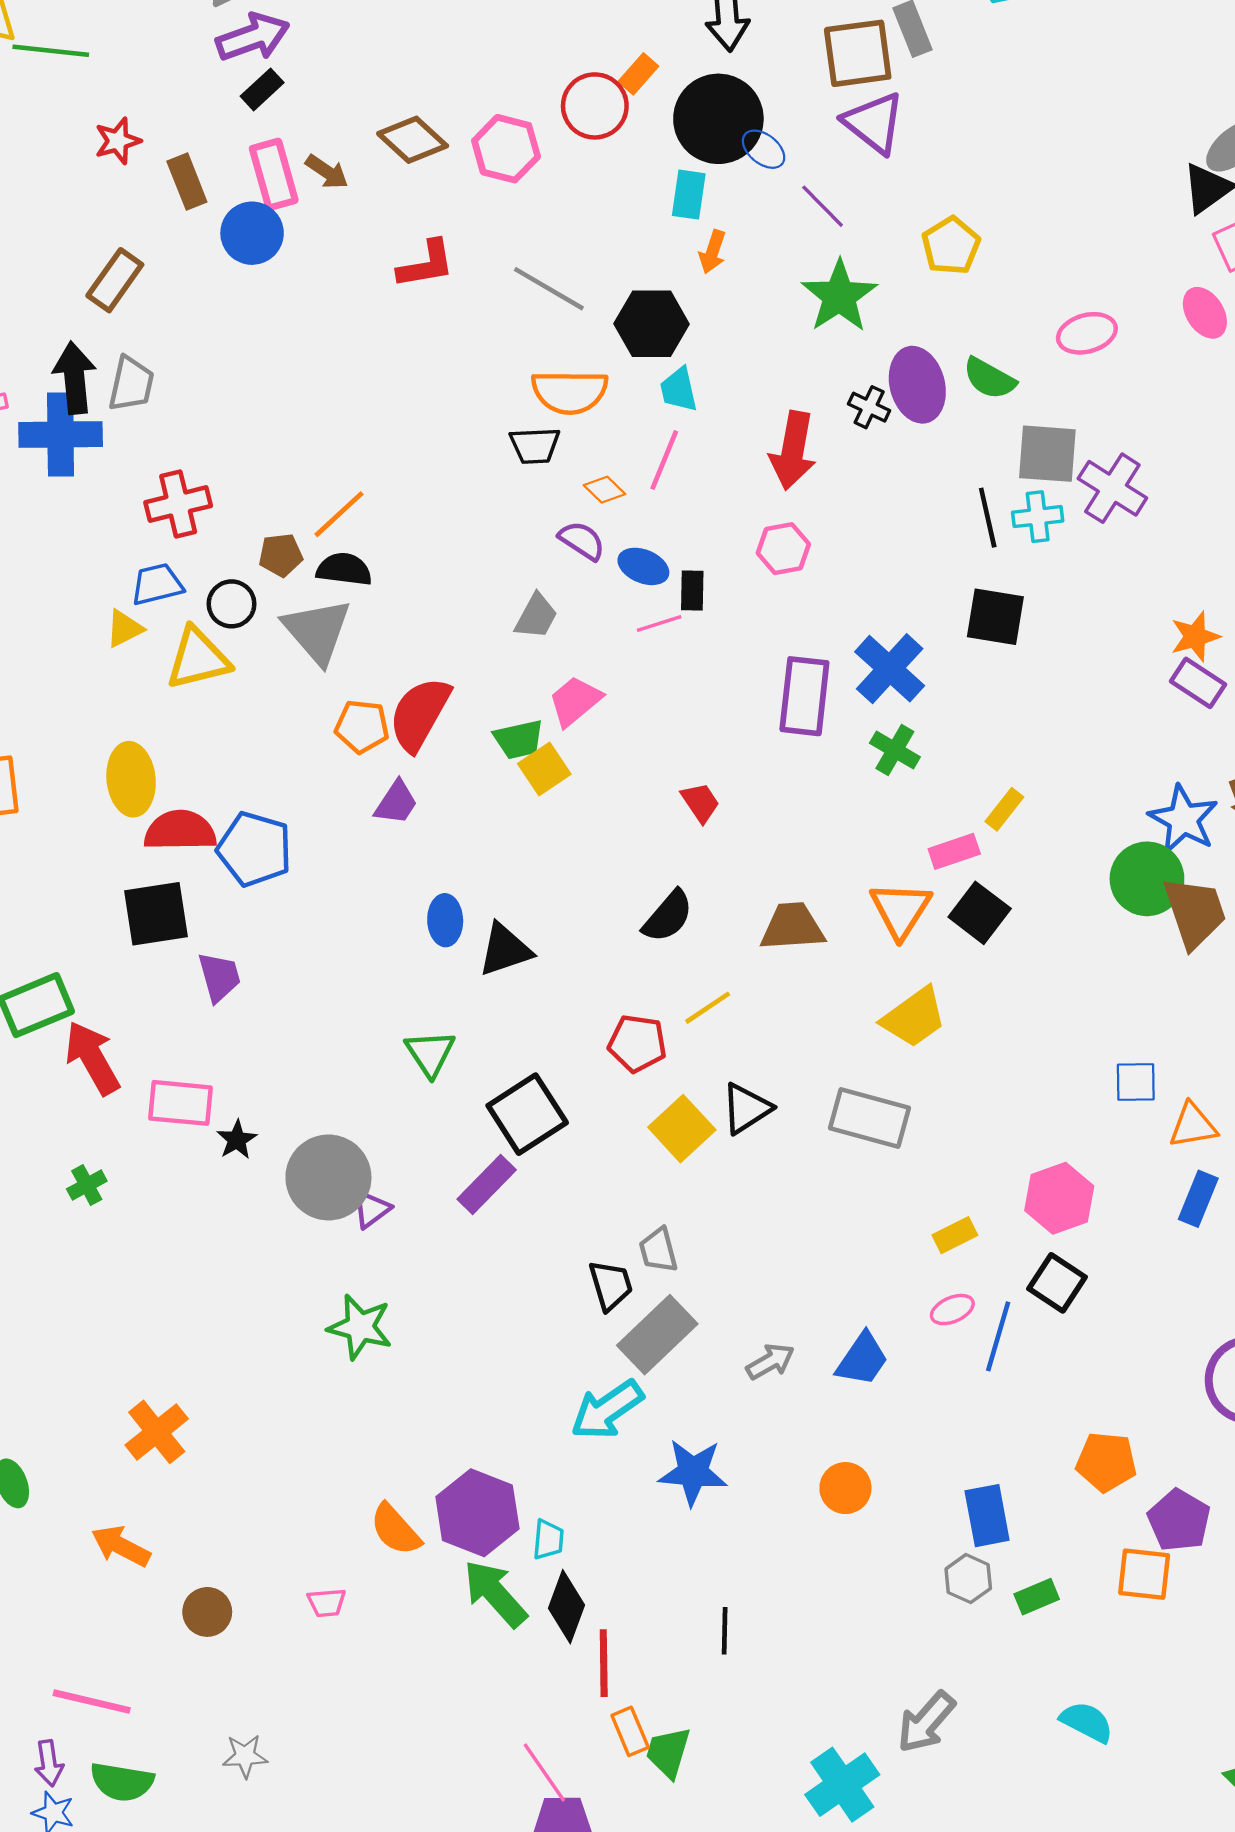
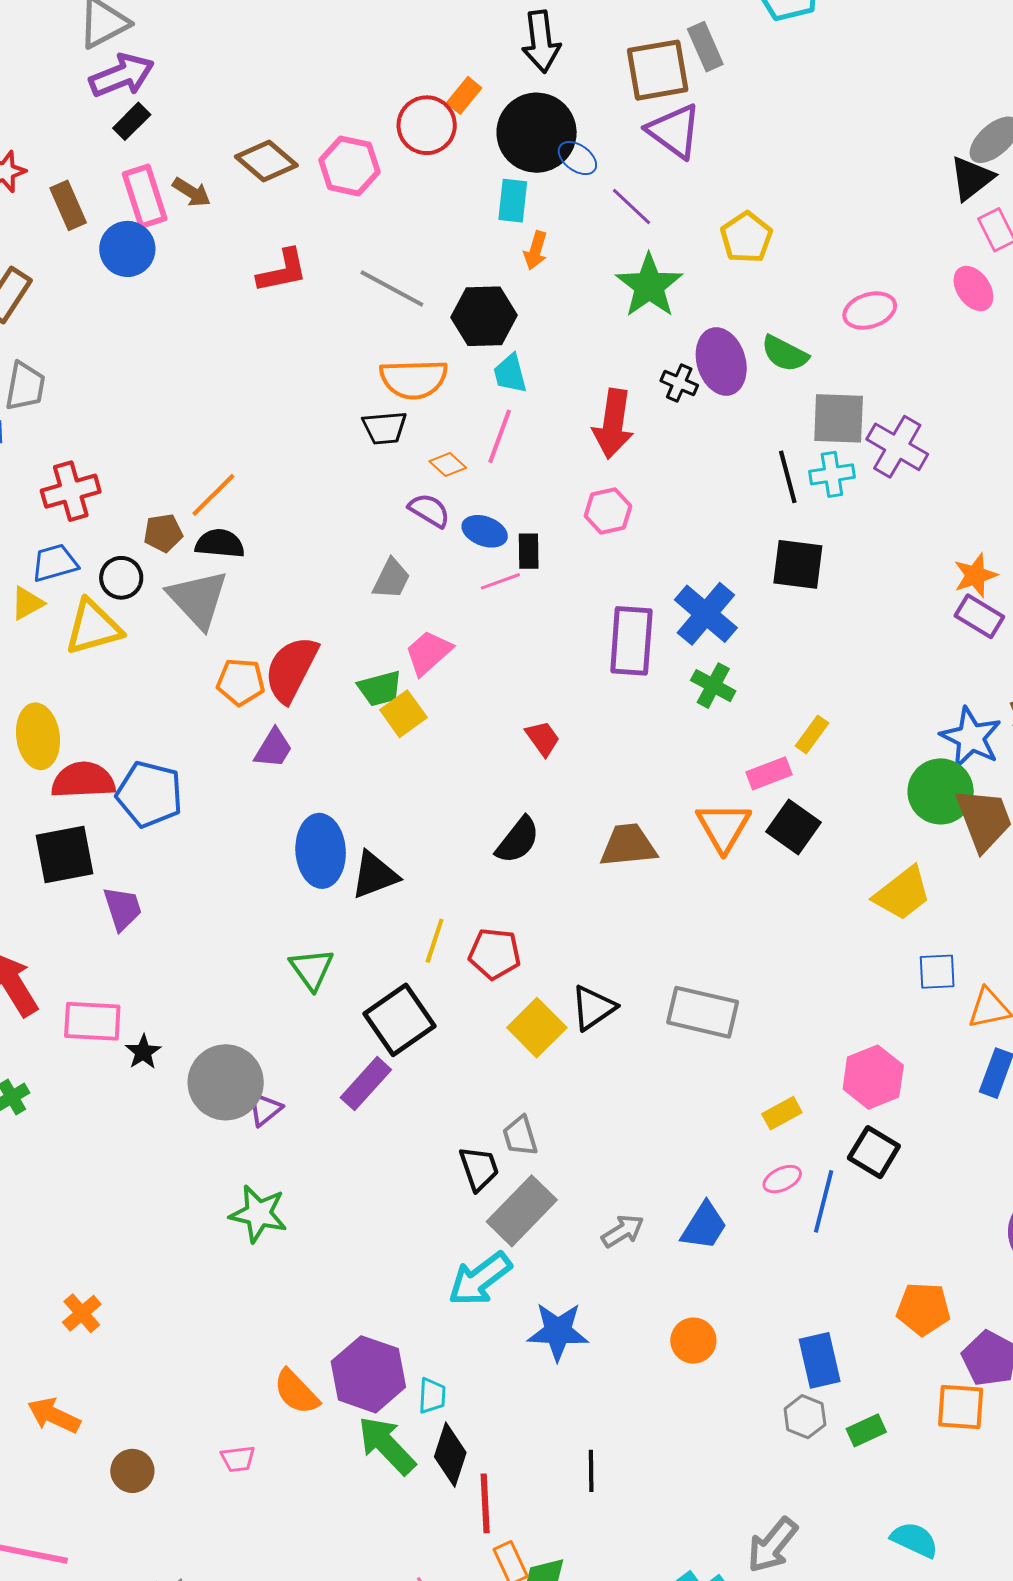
blue ellipse: (445, 920) -> (321, 851), size x1.6
yellow line: (708, 1008) -> (435, 941), moved, turned -36
yellow trapezoid: (914, 1017) -> (902, 893), moved
orange cross: (157, 1432) -> (82, 1313), size x0.7

